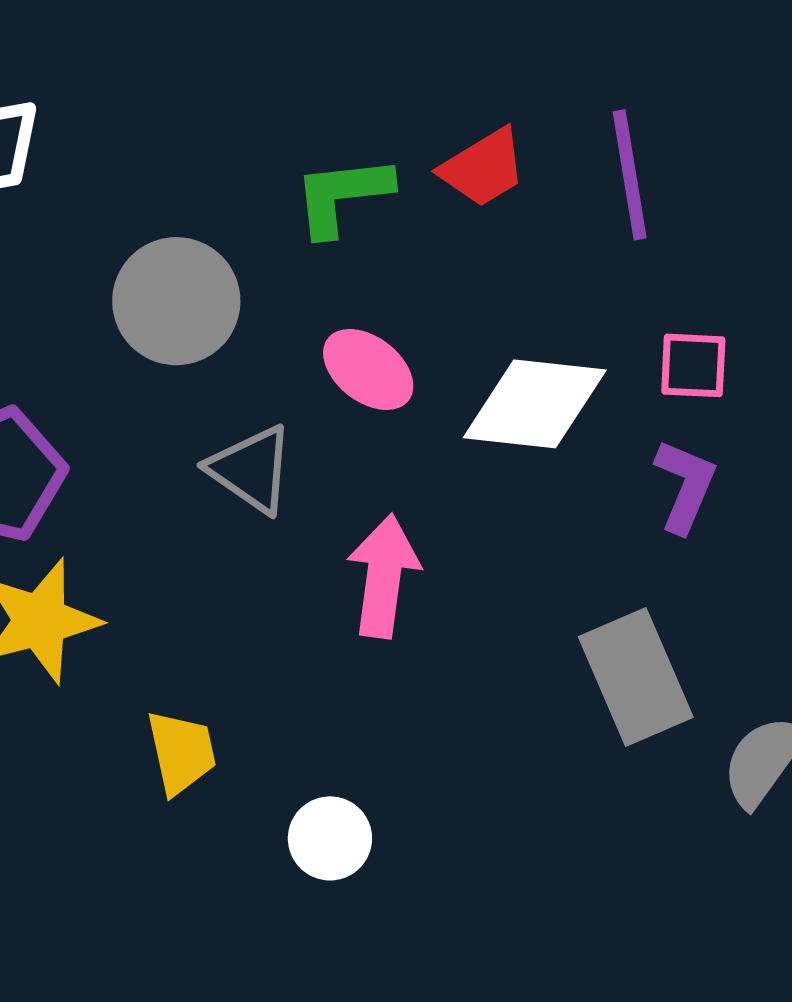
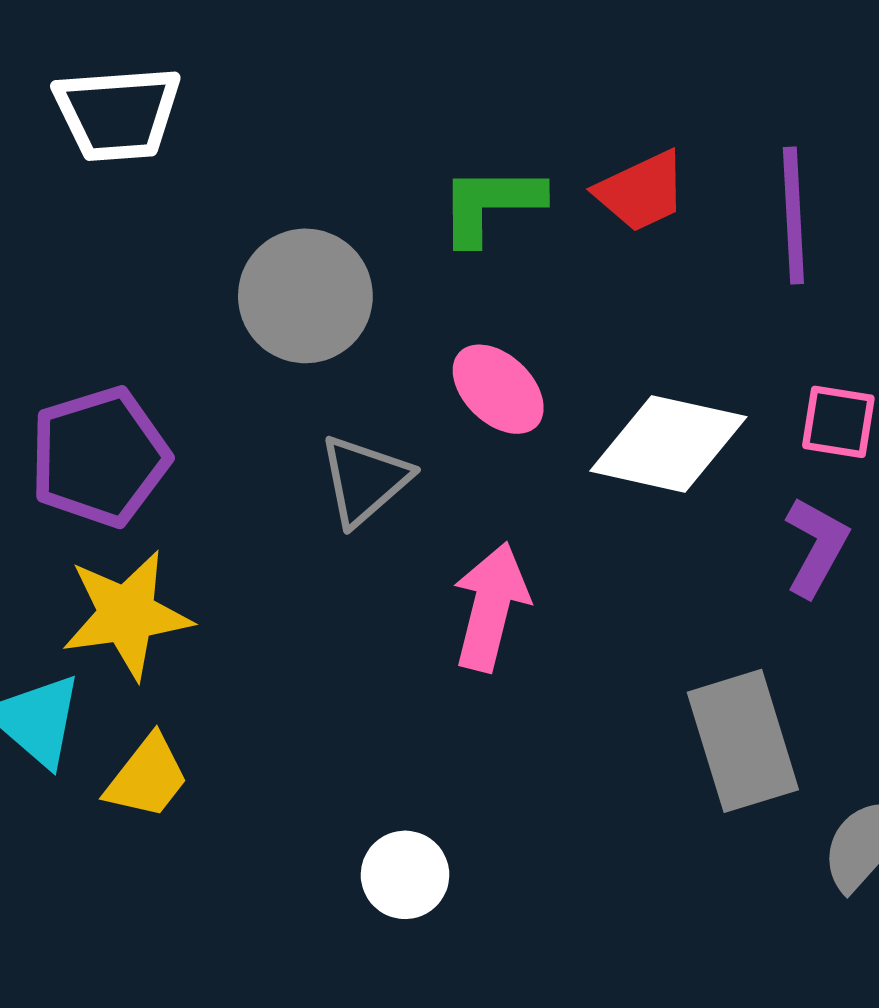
gray triangle: (251, 469) -> (364, 480), turned 38
yellow trapezoid: (181, 752) -> (147, 777), moved, turned 44

